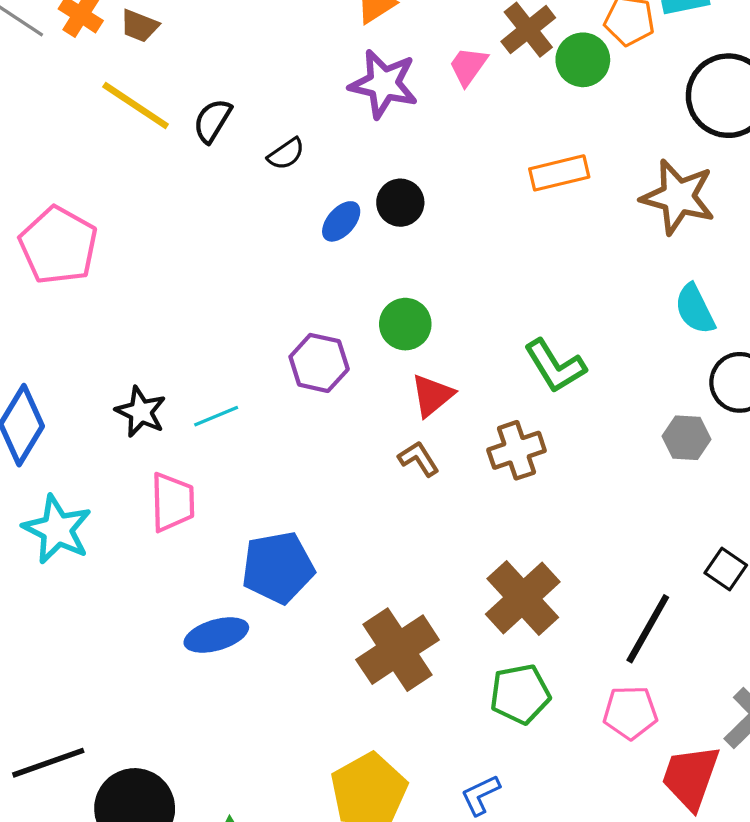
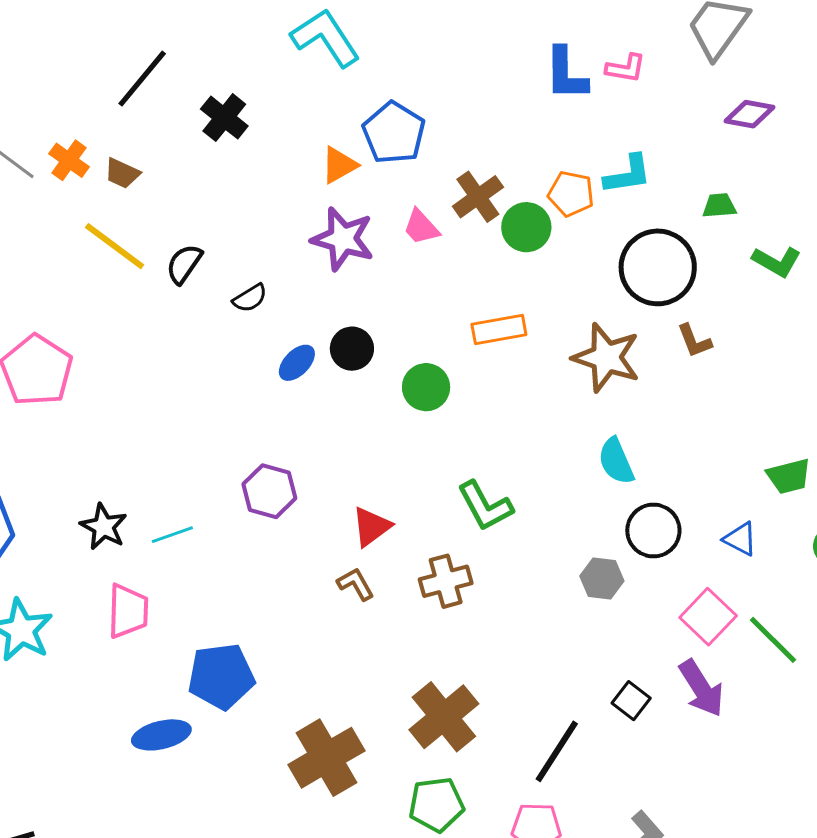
pink trapezoid: (468, 66) -> (421, 227), turned -81
green circle: (405, 324) -> (426, 387), moved

